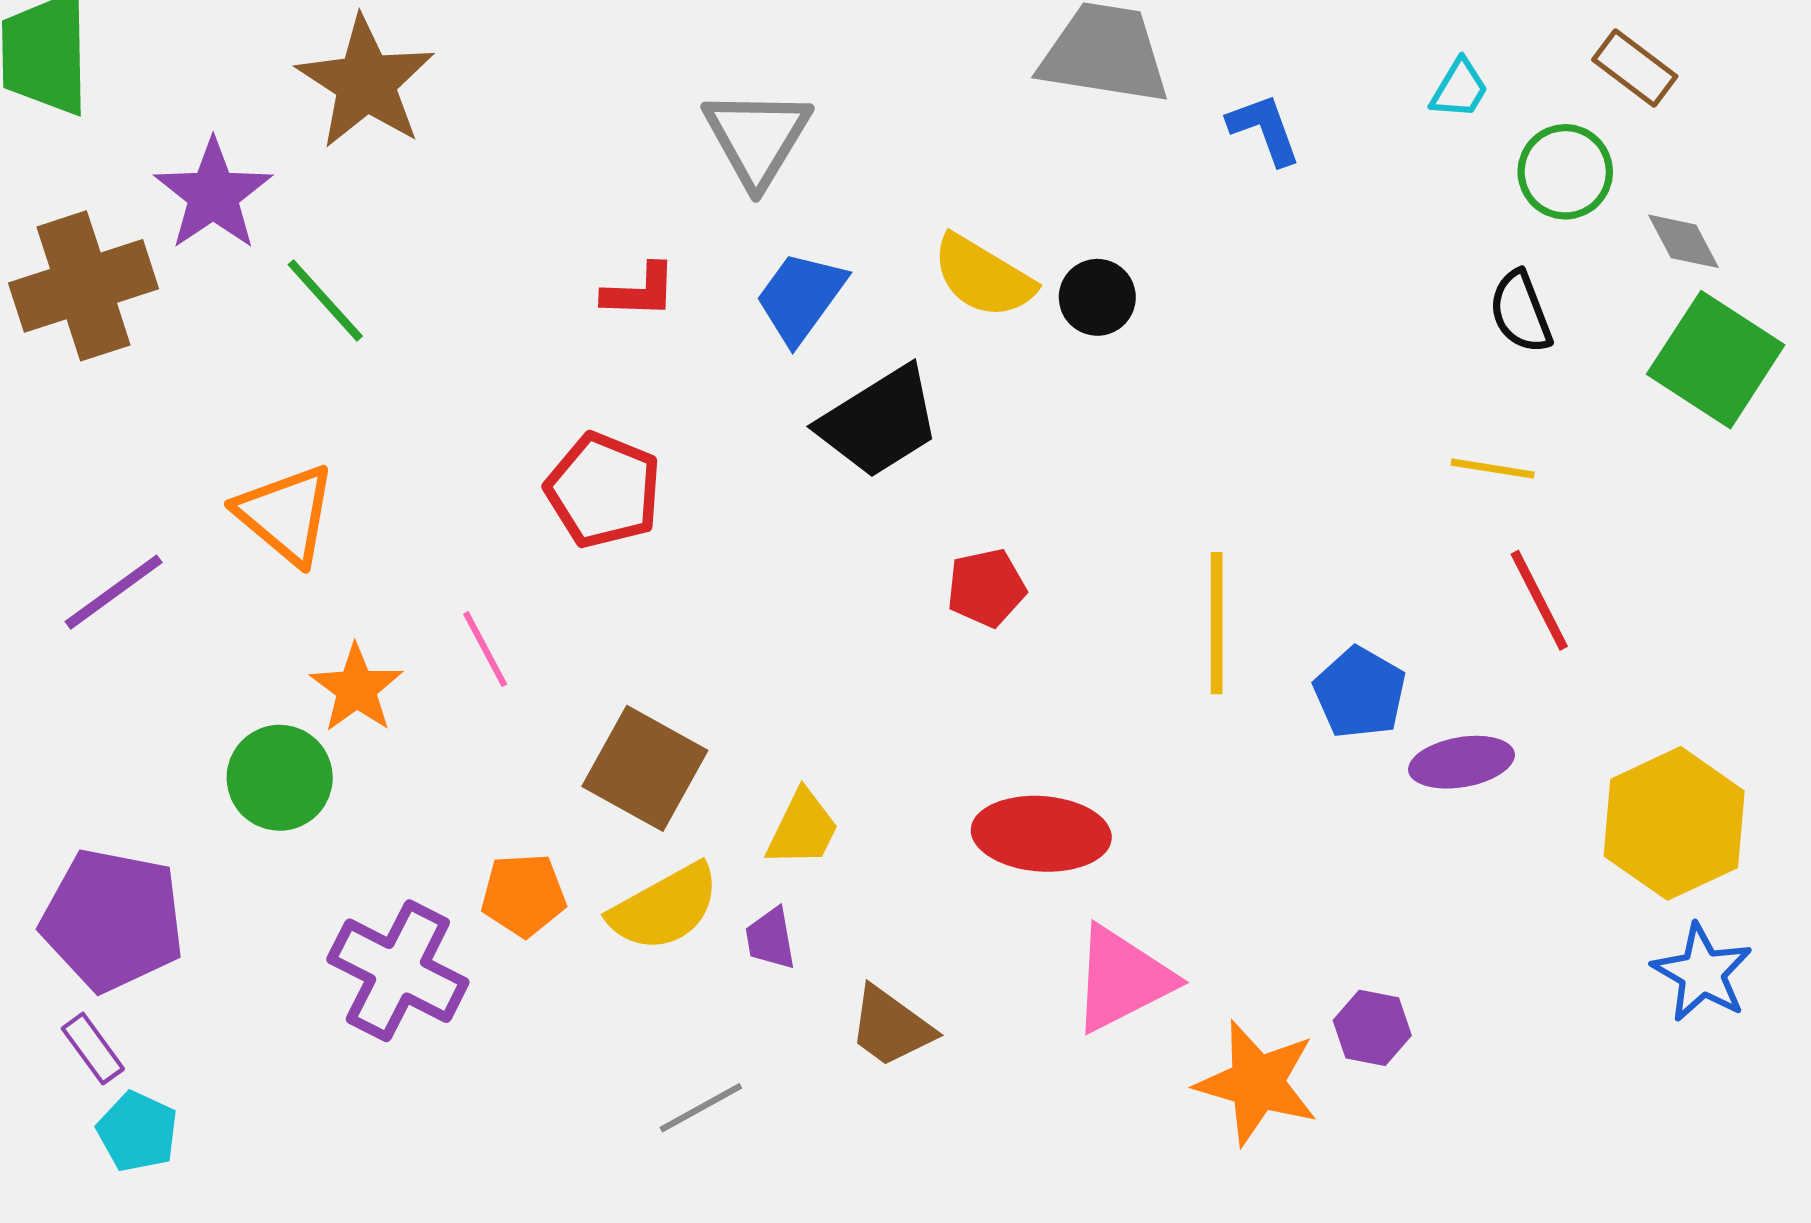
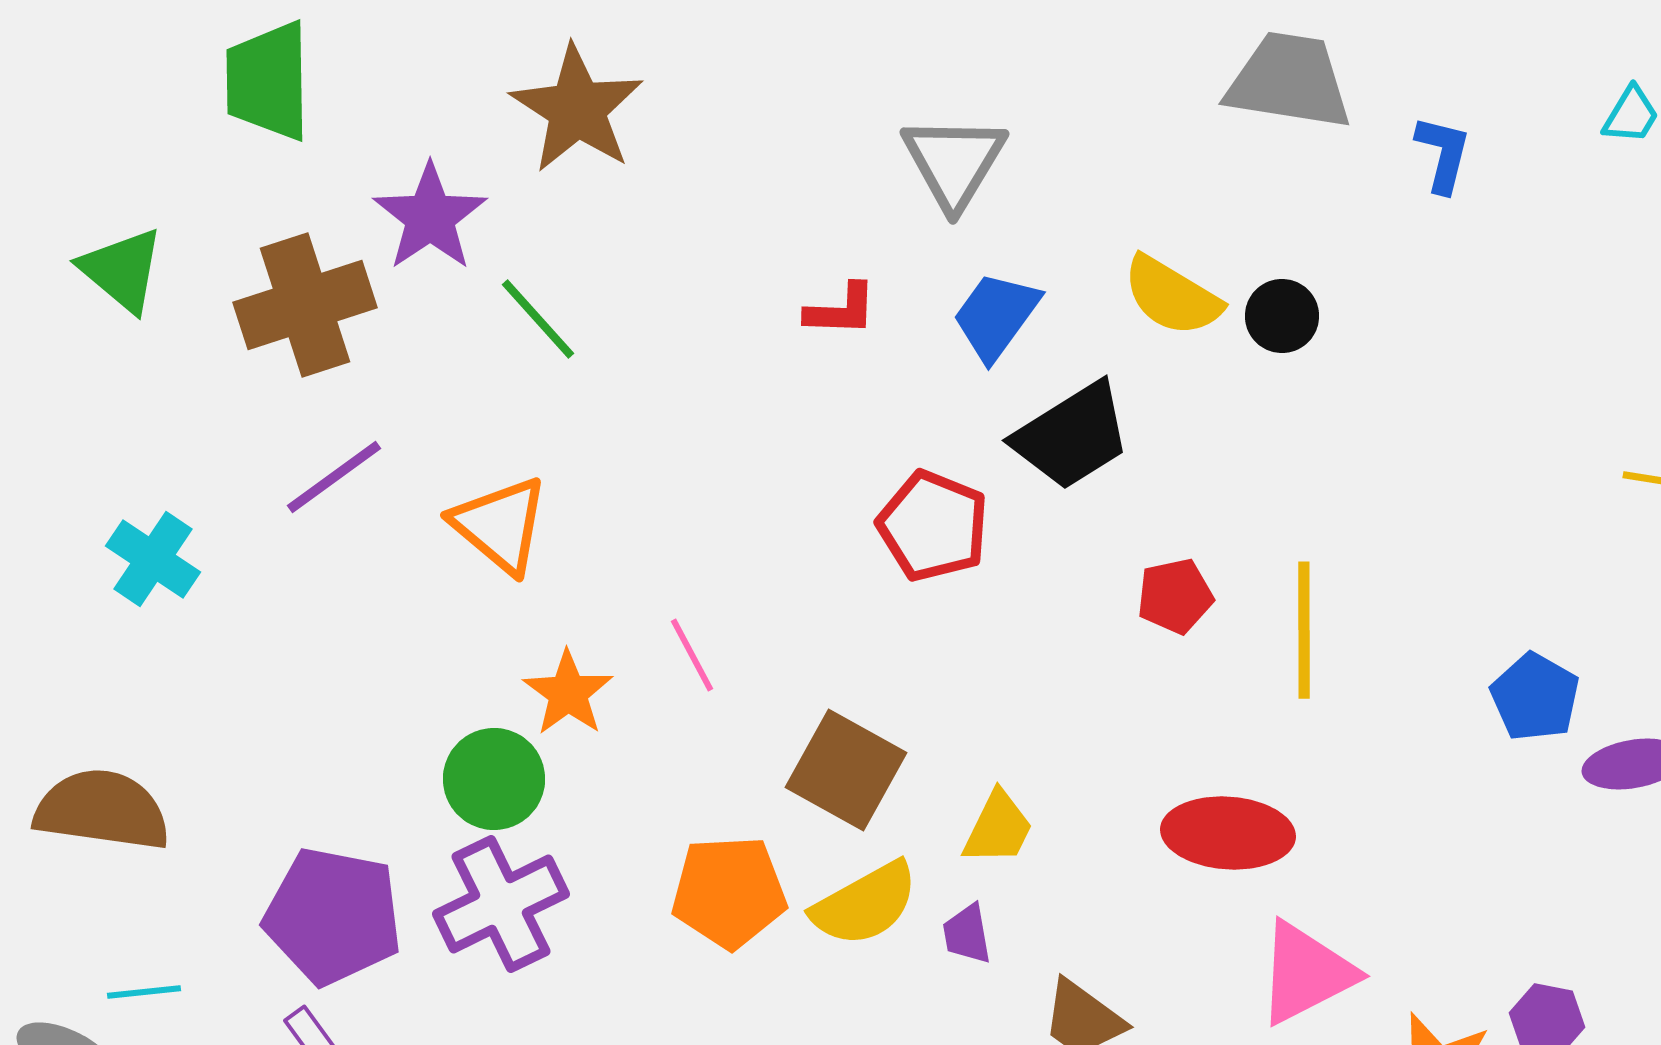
blue L-shape: (1264, 129) -> (1443, 154), turned 34
red pentagon: (603, 490) -> (933, 526), moved
purple line: (114, 592) -> (334, 477), moved
yellow line: (1217, 623) -> (1304, 630), moved
orange pentagon: (523, 895) -> (729, 892), size x1.4
purple cross: (398, 971) -> (501, 904), moved, turned 37

